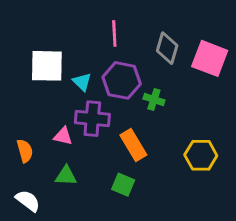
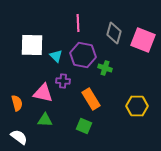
purple cross: (92, 119) -> (63, 81), size x0.6
pink triangle: (63, 136) -> (43, 93), size x1.5

